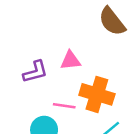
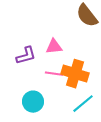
pink line: (64, 106) -> (54, 74), moved

